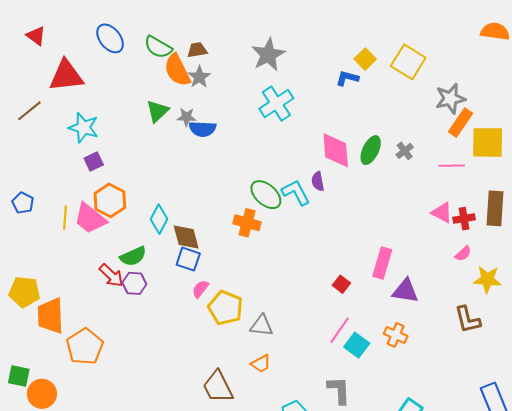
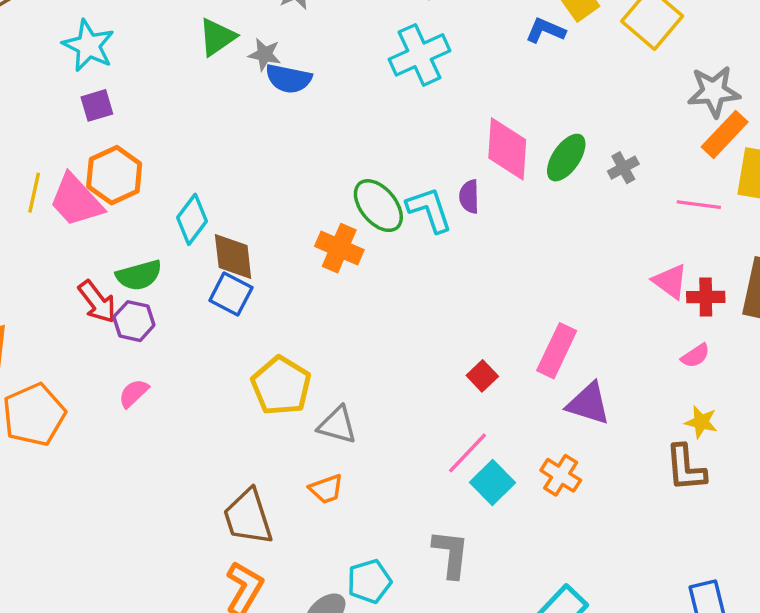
yellow star: (487, 279) -> (701, 422), moved, size x0.7
pink semicircle: (200, 289) -> (134, 393), moved

